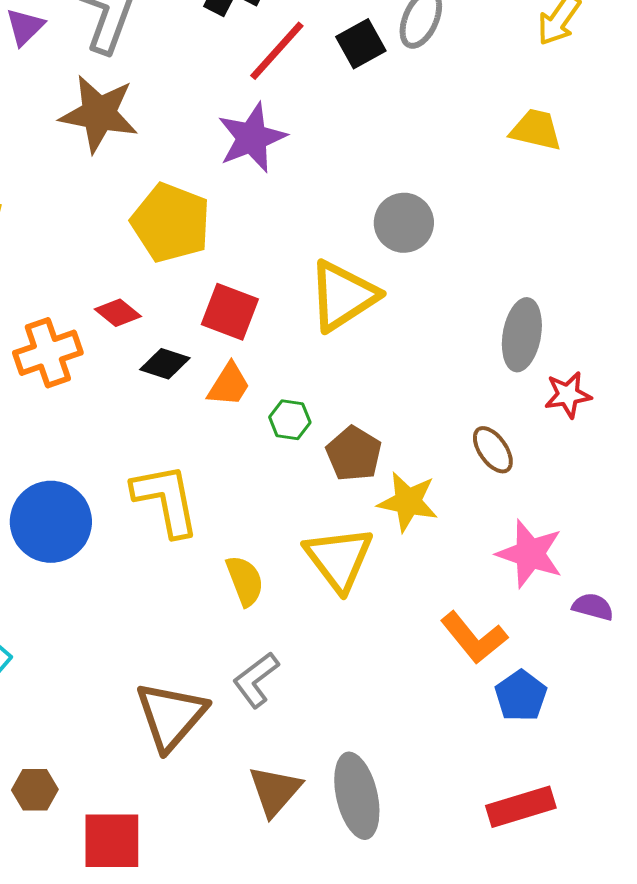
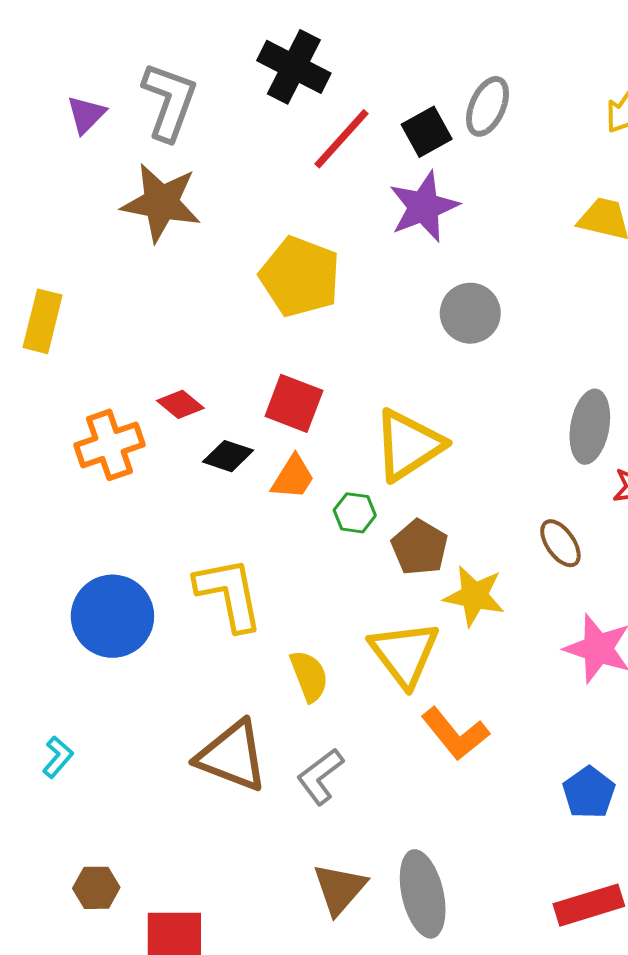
purple star: (252, 138) -> (424, 207), moved
yellow pentagon: (171, 223) -> (300, 277), moved
yellow triangle: (343, 296) -> (408, 445), moved
orange L-shape: (474, 638) -> (455, 734), moved
brown triangle: (171, 716) -> (232, 756), moved, turned -50

